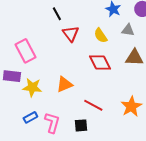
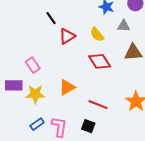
red triangle: (71, 34) -> (67, 36), turned 42
pink rectangle: (25, 51) -> (33, 65), moved, size x0.7
black square: (81, 125) -> (88, 126), turned 32

